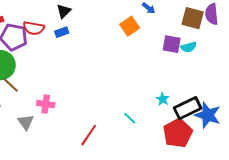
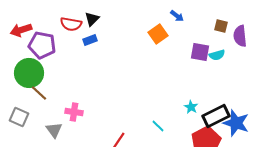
purple semicircle: (212, 14) -> (240, 36), moved
brown square: (193, 18) -> (221, 26), size x0.6
red semicircle: (34, 28) -> (71, 24), moved

